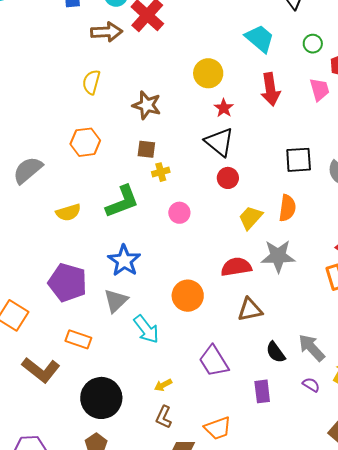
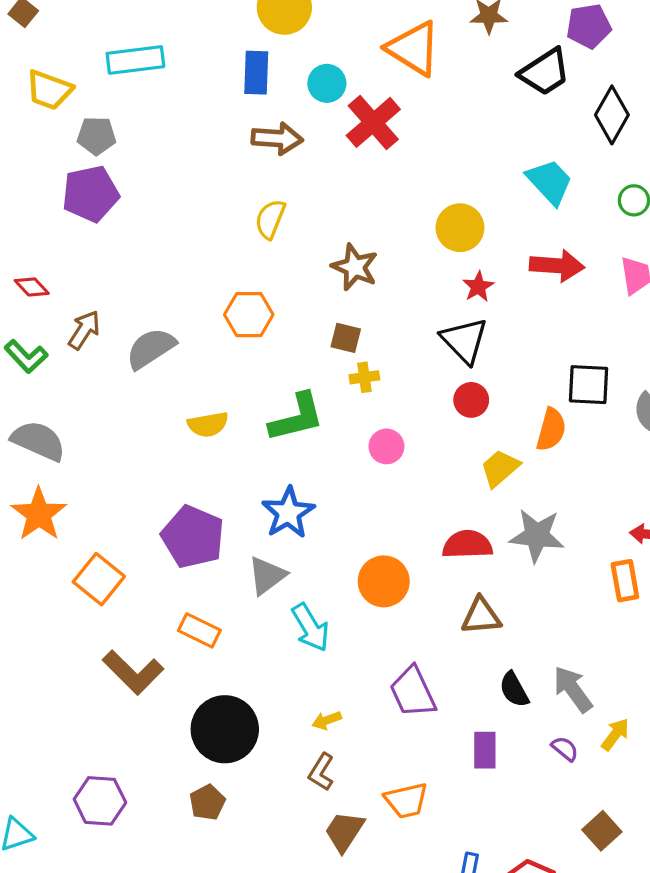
brown arrow: (107, 32) -> (277, 138), moved
red arrow: (270, 89) -> (557, 266), turned -84
orange semicircle: (287, 208) -> (551, 430), moved

